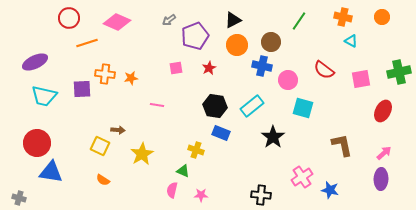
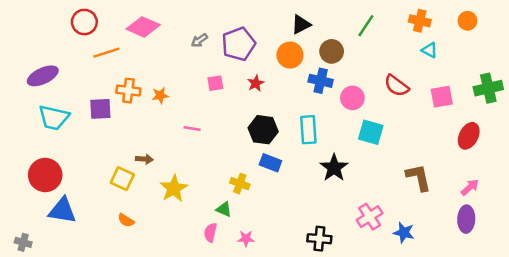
gray arrow: (169, 20) -> (199, 40), moved
black triangle: (233, 20) -> (301, 24), moved
cyan rectangle: (252, 106) -> (308, 130), turned -55

